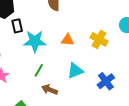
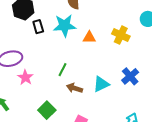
cyan star: (35, 41) -> (65, 26), moved
cyan triangle: (75, 71) -> (101, 84), moved

